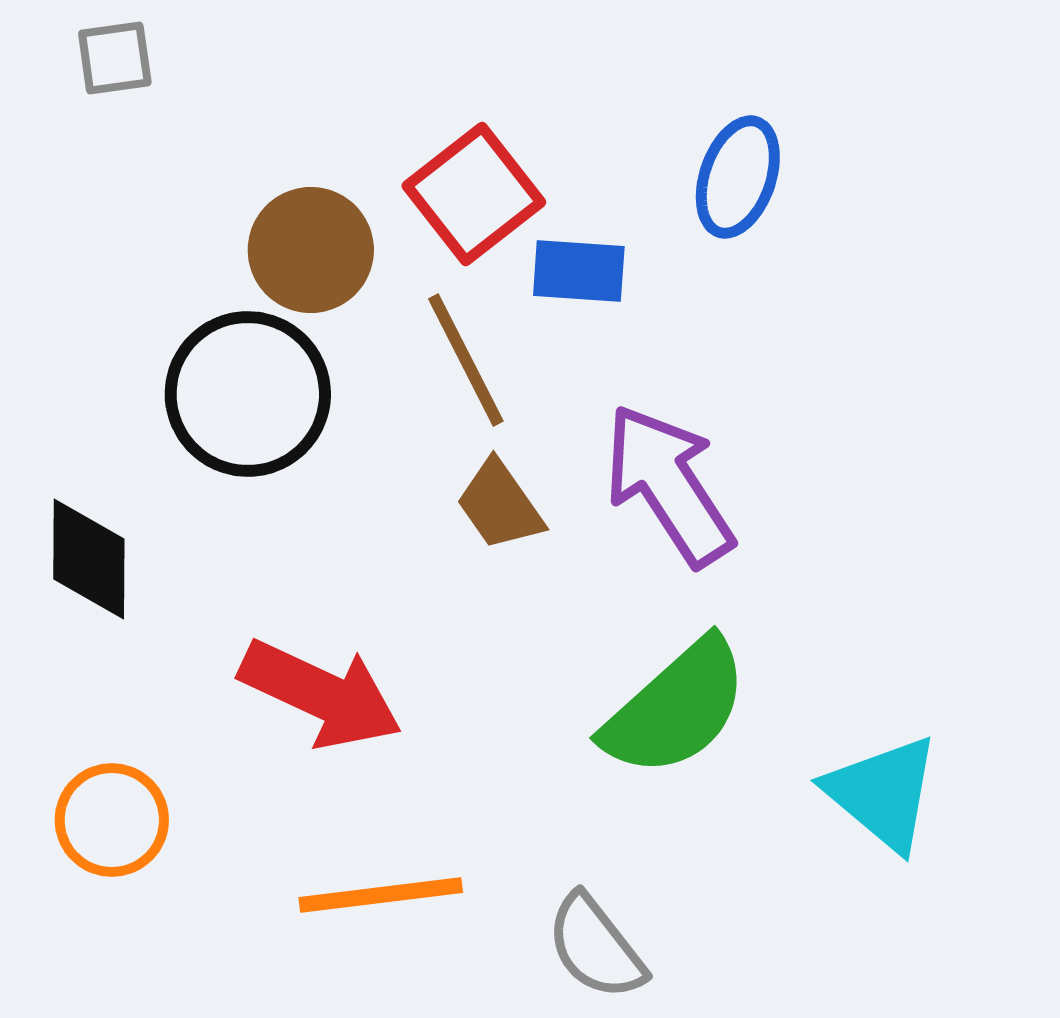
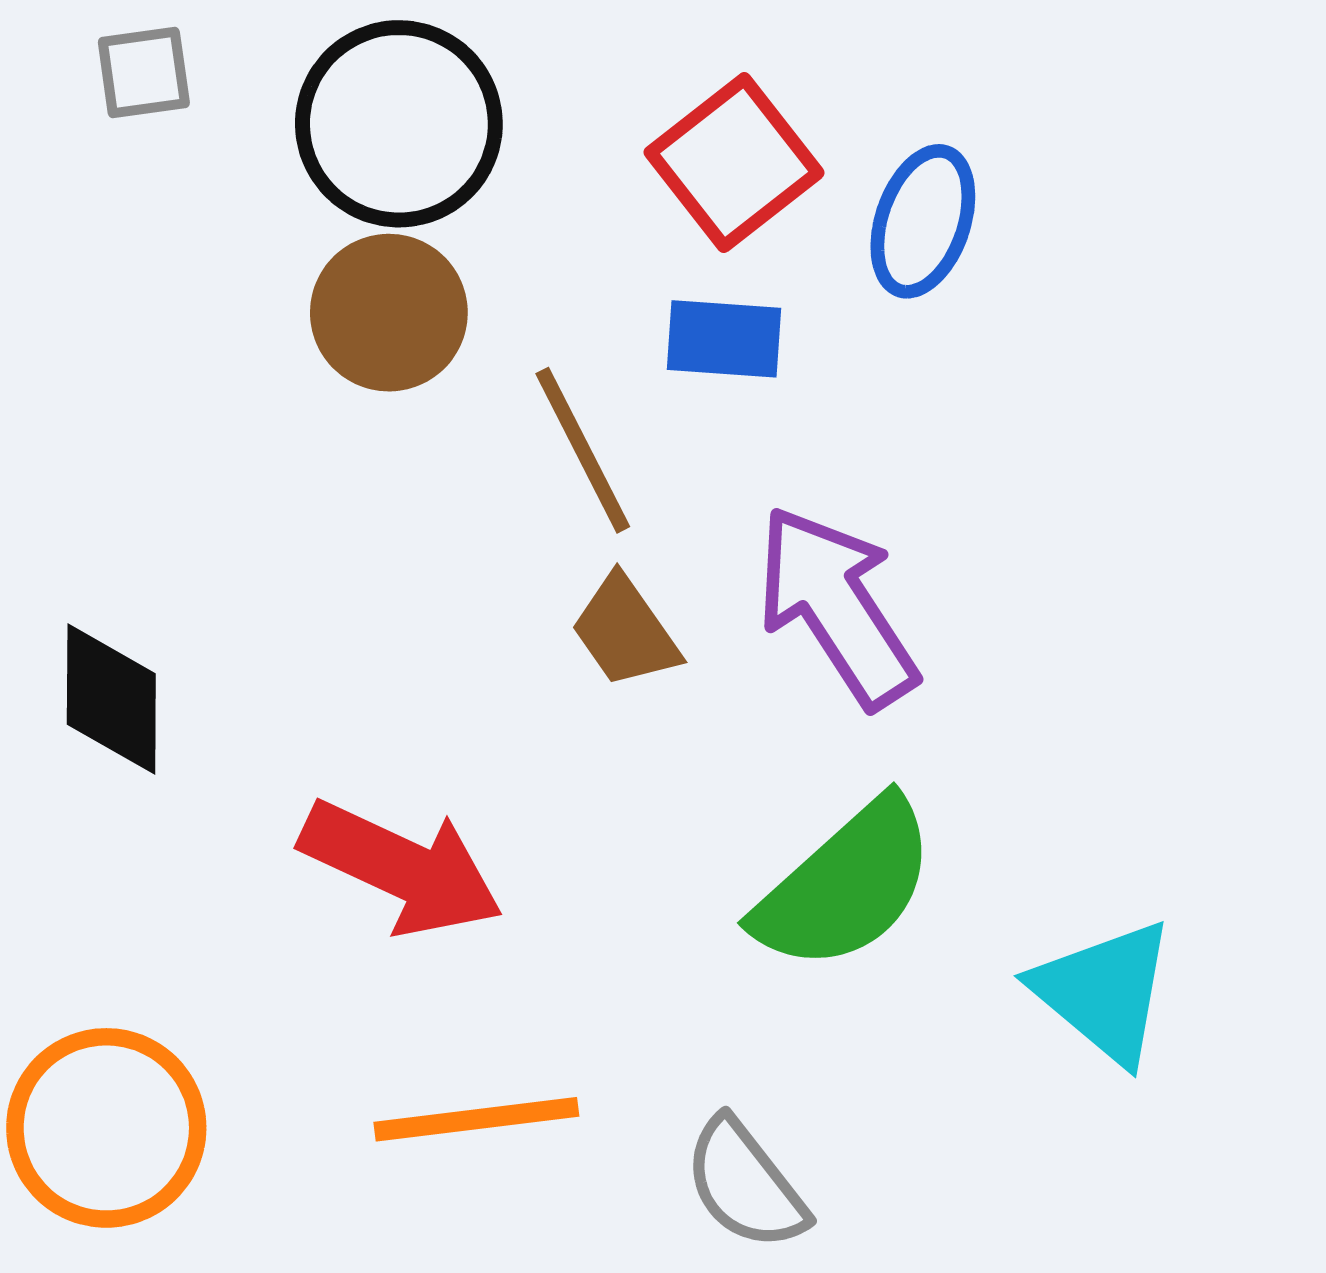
red square: (474, 194) -> (734, 163), moved
black circle: (248, 394) -> (399, 124), moved
orange circle: (112, 820) -> (106, 1128), moved, size x1.4

